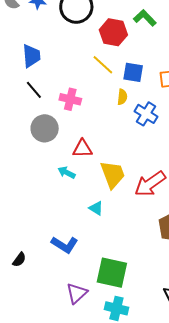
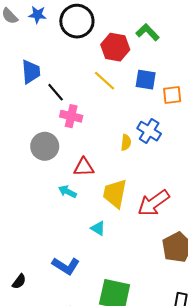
blue square: (133, 72) -> (146, 80), moved
black line: (34, 90) -> (56, 92), moved
yellow semicircle: (122, 97) -> (126, 142), moved
yellow trapezoid: (113, 174) -> (115, 193), turned -148

